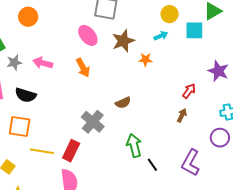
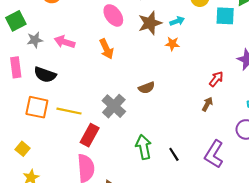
cyan arrow: (161, 36) -> (177, 21), moved
green arrow: (134, 145) -> (144, 147), moved
yellow line: (42, 151) -> (69, 111), moved

